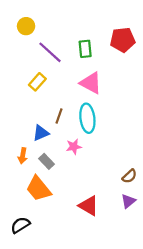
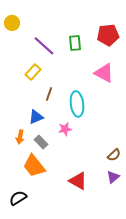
yellow circle: (26, 26) -> (12, 23), moved
pink triangle: (91, 83) -> (104, 73), moved
brown line: (59, 116) -> (49, 94), moved

